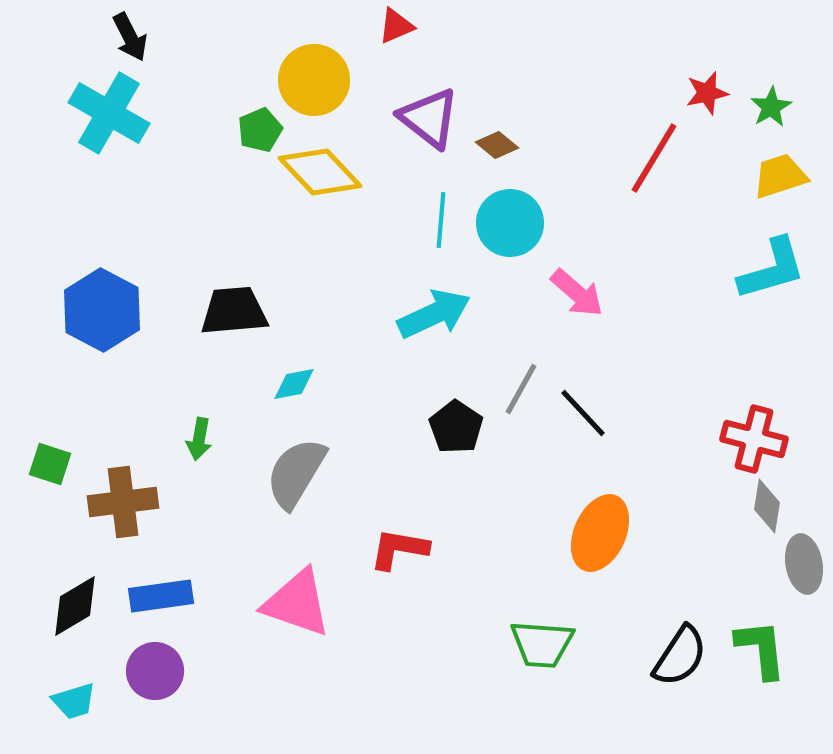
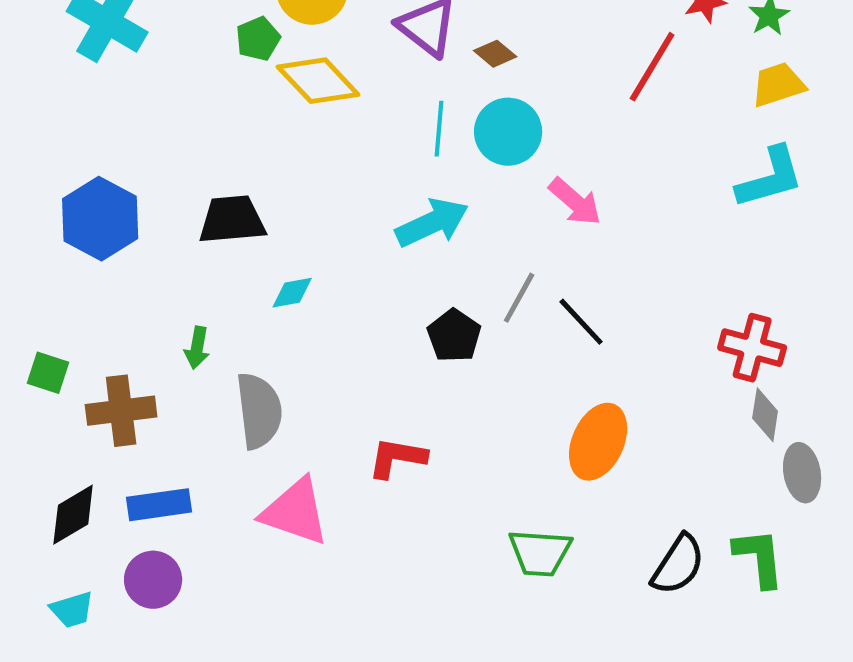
gray semicircle: (296, 473) -> (259, 411), moved, turned 142

